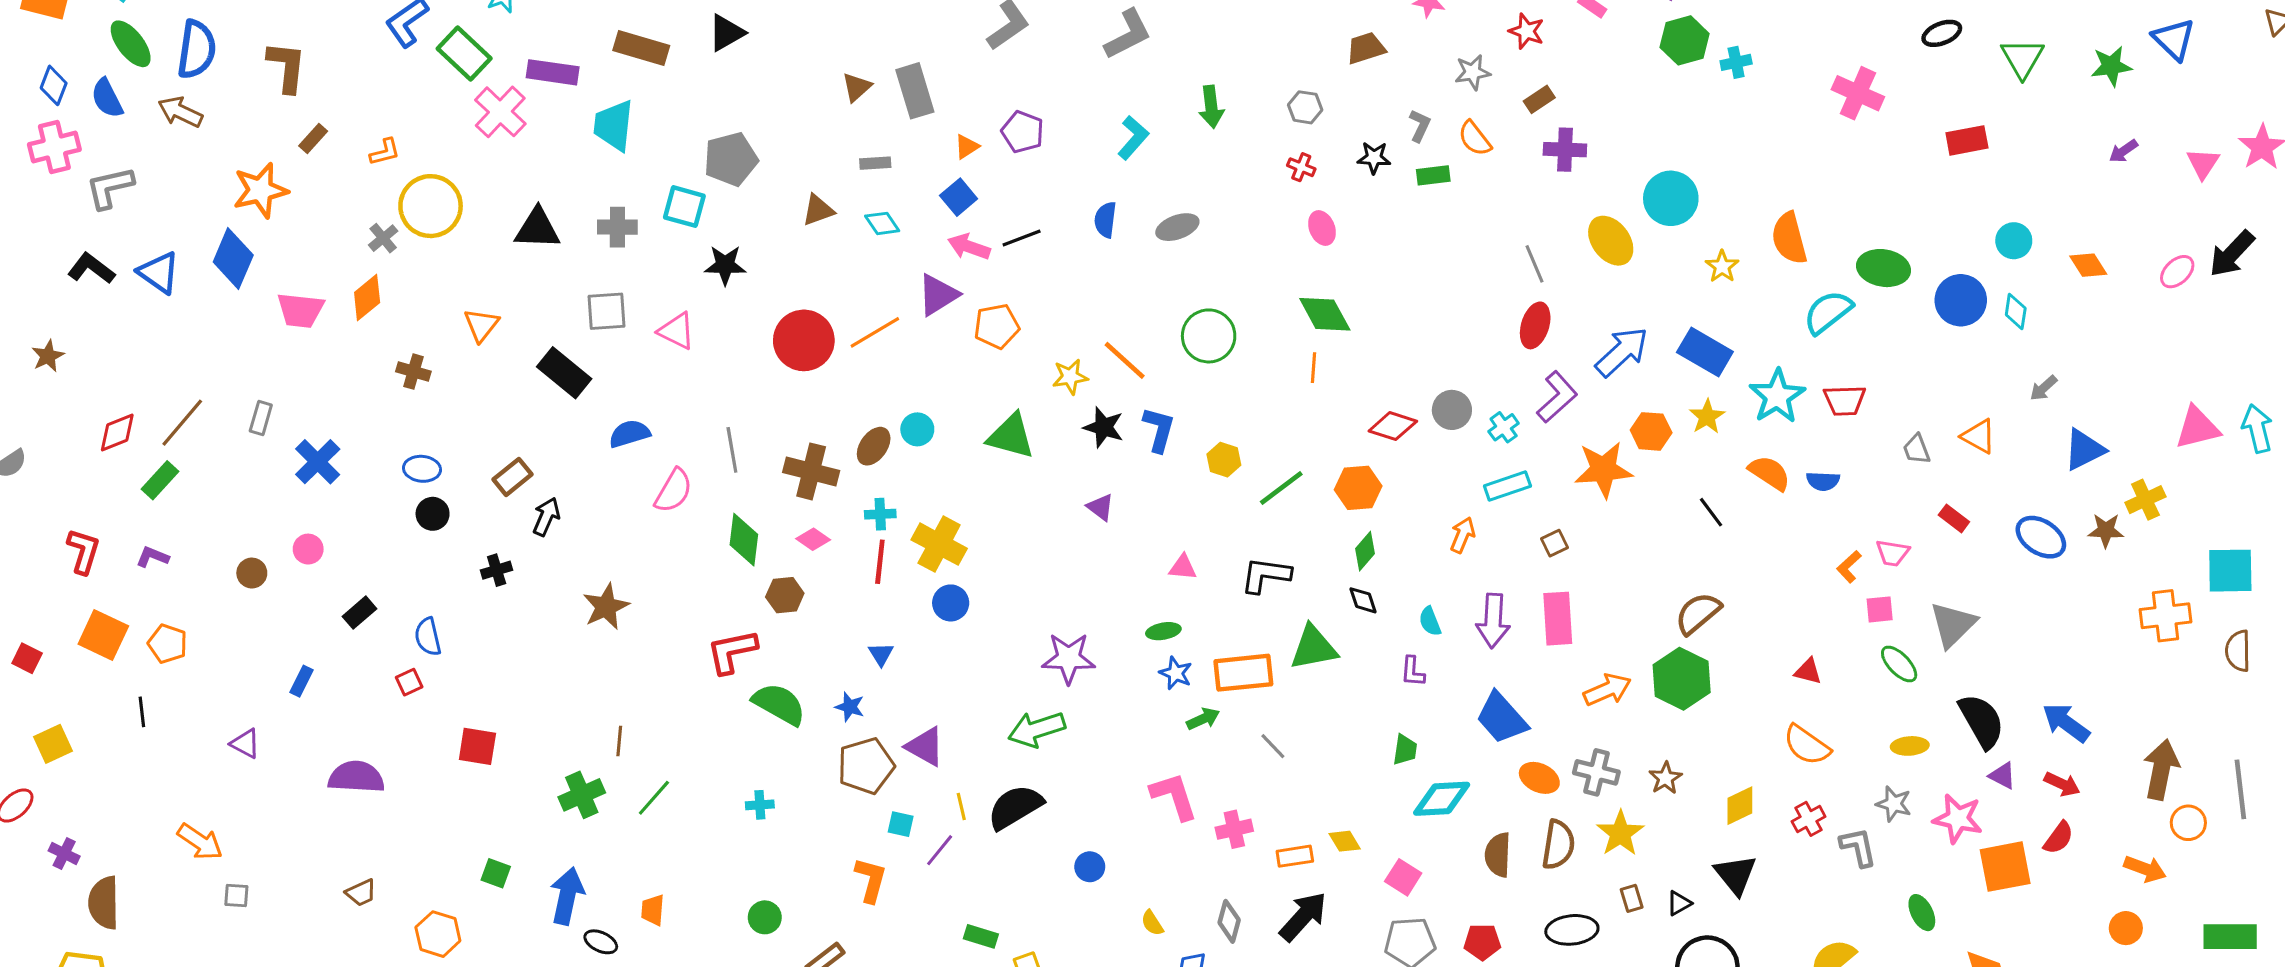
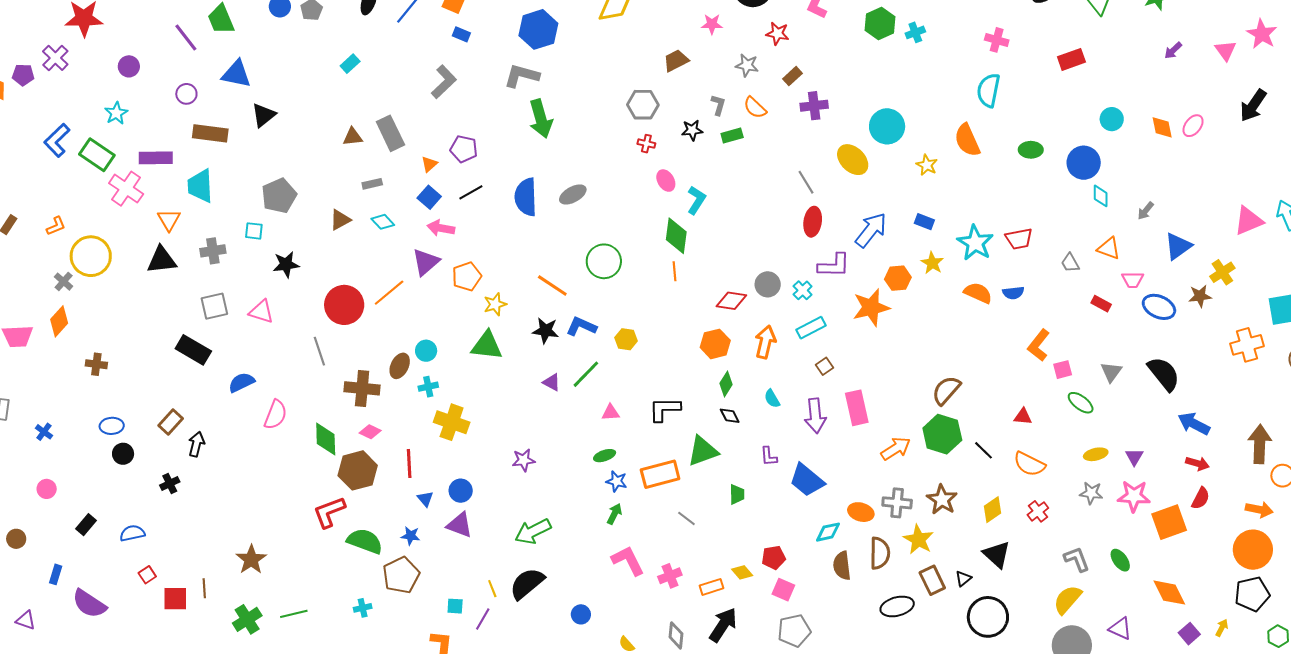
gray L-shape: (1128, 34) -> (522, 76), turned -129
gray star: (1473, 72) -> (747, 65), turned 30
brown triangle: (857, 87) -> (353, 137), turned 45
pink cross: (1858, 93) -> (997, 40), size x0.7
green arrow: (1211, 107) -> (541, 119), moved, size x1.4
gray hexagon: (1305, 107) -> (643, 105), size x1.4
cyan L-shape: (1133, 138) -> (696, 200), moved
cyan square: (684, 207) -> (254, 231), size x0.7
blue semicircle: (1105, 220) -> (526, 197), size x1.6
black line: (1022, 238) -> (471, 192), moved
orange diamond: (2088, 265) -> (1162, 127), turned 30
green ellipse: (1884, 268) -> (1031, 150), size x0.7
pink ellipse: (2177, 272) -> (1193, 126), moved
cyan semicircle: (1828, 312) -> (989, 90), moved, turned -32
cyan diamond: (2016, 312) -> (1101, 196), moved
green diamond: (1325, 314) -> (676, 236), turned 45
orange triangle: (481, 325) -> (169, 220), moved
blue rectangle: (1705, 352) -> (924, 222), size x0.6
yellow star: (1070, 377) -> (495, 304), moved
purple L-shape: (1557, 397) -> (834, 266), turned 52
blue L-shape: (1159, 429) -> (581, 326), turned -72
gray line: (732, 450) -> (319, 351), moved
blue cross: (318, 462) -> (44, 432), size x0.6
green line: (1281, 488) -> (586, 374), moved
black line: (1711, 512) -> (983, 450), moved
cyan cross: (880, 514) -> (428, 387), moved
orange arrow: (1463, 535) -> (765, 342), moved, size x1.4
brown square: (1554, 543) -> (825, 366), moved
pink trapezoid: (1893, 553) -> (1133, 280), moved
red line: (880, 562) -> (409, 463), moved
orange L-shape: (1849, 567) -> (1039, 345), size x1.5
brown circle: (252, 573) -> (16, 539), moved
brown hexagon: (785, 595) -> (358, 470), size x1.6
blue circle: (951, 603) -> (461, 491), moved
brown star: (606, 607) -> (251, 560), moved
cyan semicircle: (1430, 621) -> (772, 399), moved
gray triangle: (1953, 625) -> (1111, 372), size x0.7
blue semicircle: (428, 637) -> (132, 533), turned 100
purple star: (1069, 658) -> (523, 460), moved, size x0.7
red square: (409, 682) -> (147, 575), moved
blue trapezoid: (1502, 718) -> (807, 480), moved
green arrow: (1203, 719) -> (614, 514), moved, turned -30
black semicircle: (1981, 721) -> (1164, 374), moved
brown line: (619, 741) -> (204, 588), moved
purple triangle: (925, 747) -> (460, 525), moved
green trapezoid: (1405, 750) -> (737, 494), moved
brown pentagon: (866, 766) -> (401, 575), moved
purple triangle: (2002, 776) -> (1134, 457), moved, turned 42
purple semicircle: (356, 777) -> (89, 604), moved, turned -141
brown star: (1665, 778) -> (942, 500), size x1.4
green line: (654, 798) -> (294, 614), turned 44
cyan diamond: (1442, 799) -> (828, 532), moved, size x0.7
gray L-shape: (1858, 847) -> (1077, 559), moved
brown rectangle: (1632, 898) -> (932, 580), size x1.6
orange circle: (2126, 928) -> (1253, 550), size x1.8
red pentagon: (1482, 942) -> (774, 558), moved

